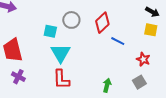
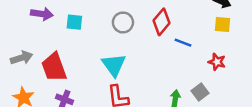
cyan square: (50, 31) -> (74, 22), moved
gray square: (139, 82) -> (200, 92), moved

